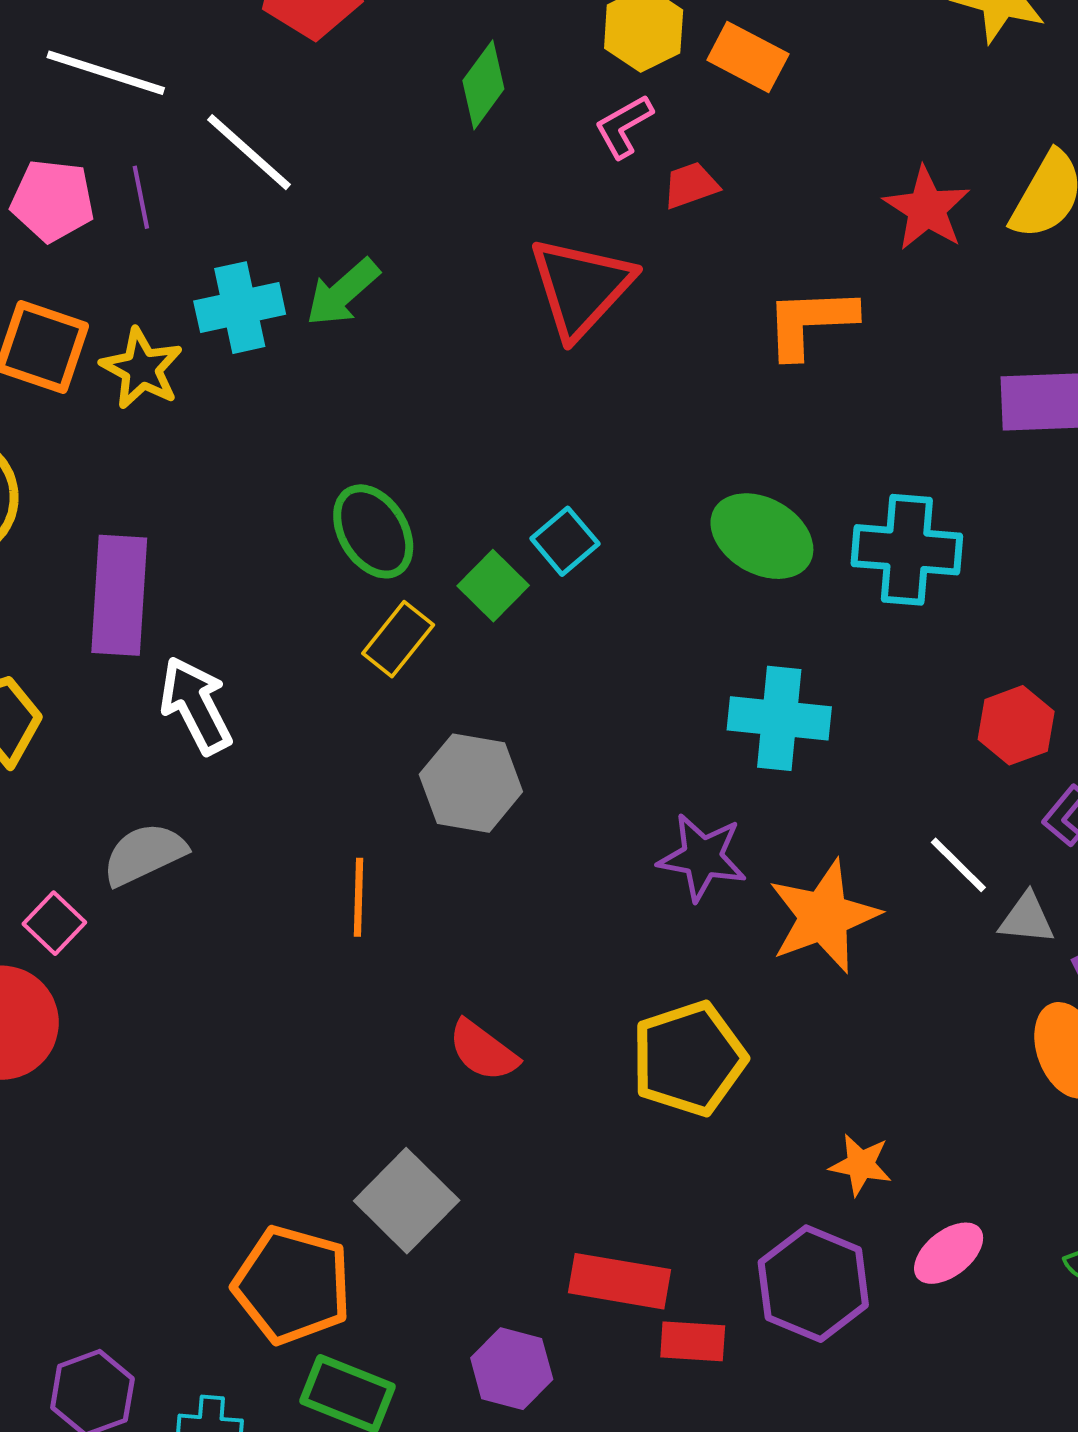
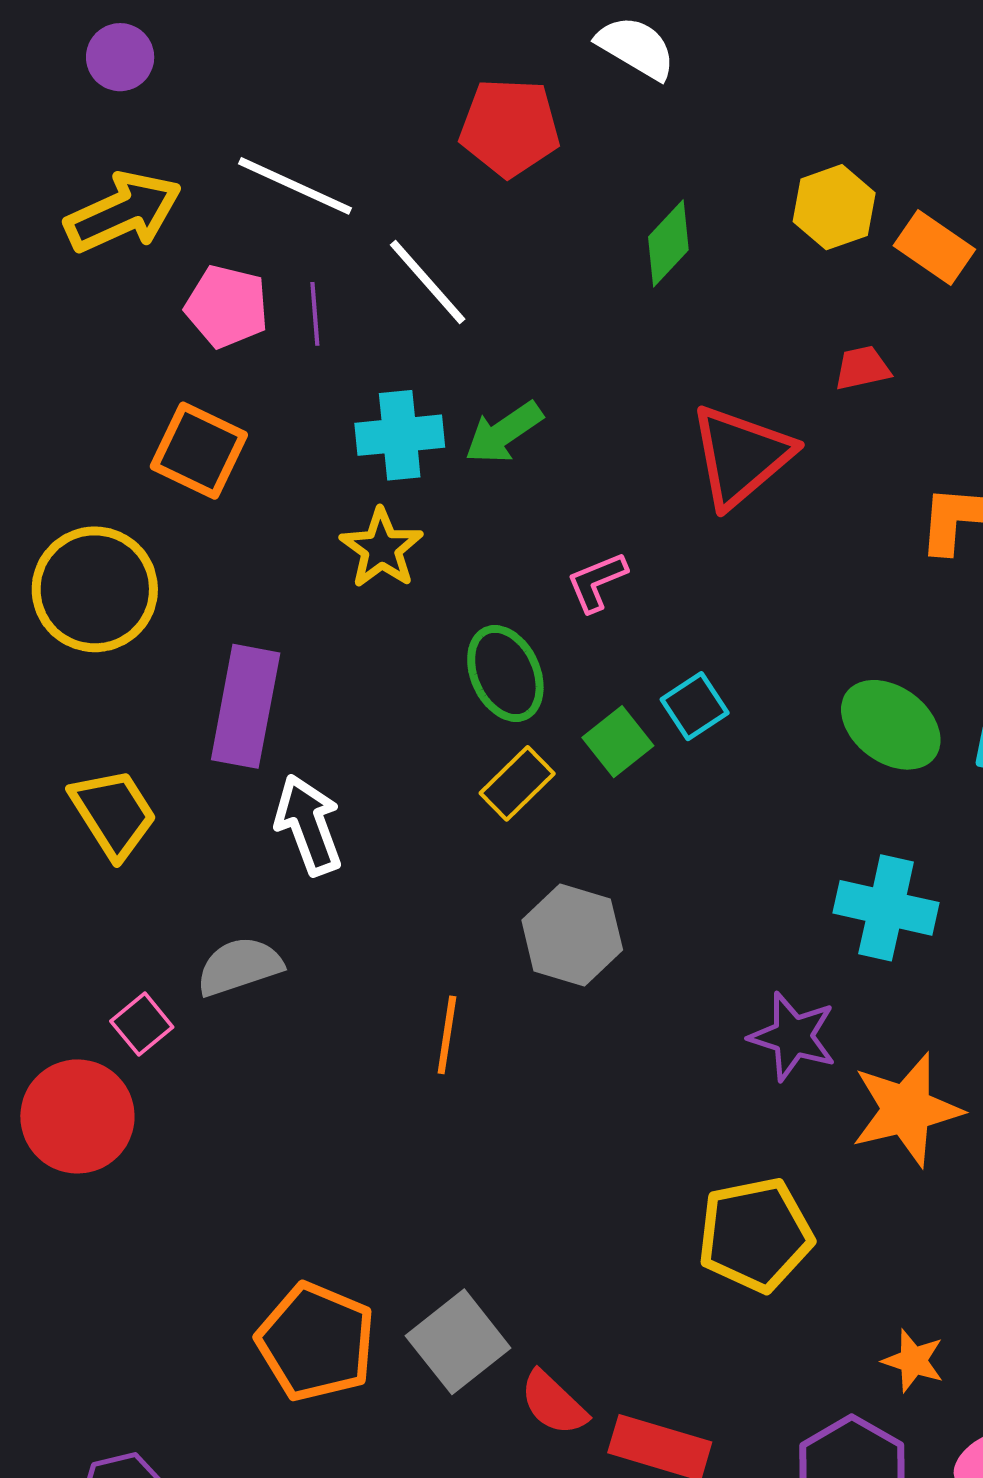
pink L-shape: (624, 126) -> (597, 582), moved
yellow star: (142, 369) -> (382, 548), moved
red semicircle: (483, 1051) -> (553, 1403), moved
orange pentagon: (292, 1285) -> (316, 1342), moved

